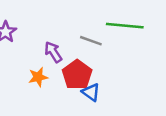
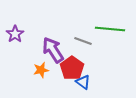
purple arrow: (53, 52) -> (53, 50), size x1.5

